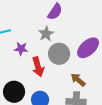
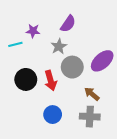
purple star: (21, 49) -> (33, 31), moved
black circle: (14, 92) -> (26, 79), moved

